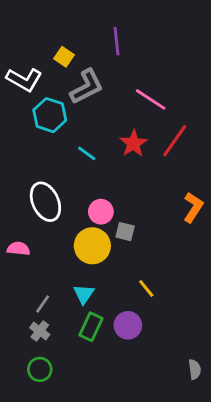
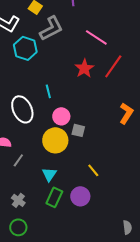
cyan line: (87, 153) -> (48, 91), moved, turned 40
gray line: (43, 304) -> (18, 160), moved

